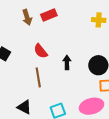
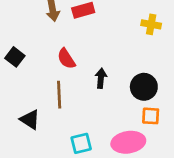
black triangle: (24, 107) -> (30, 120), moved

